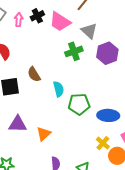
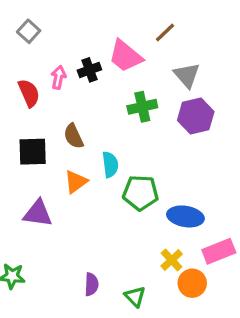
black cross: (37, 16) -> (89, 70), moved
pink arrow: (19, 20) -> (58, 77), moved
gray triangle: (89, 31) -> (187, 75), moved
orange triangle: (44, 134) -> (76, 182), moved

